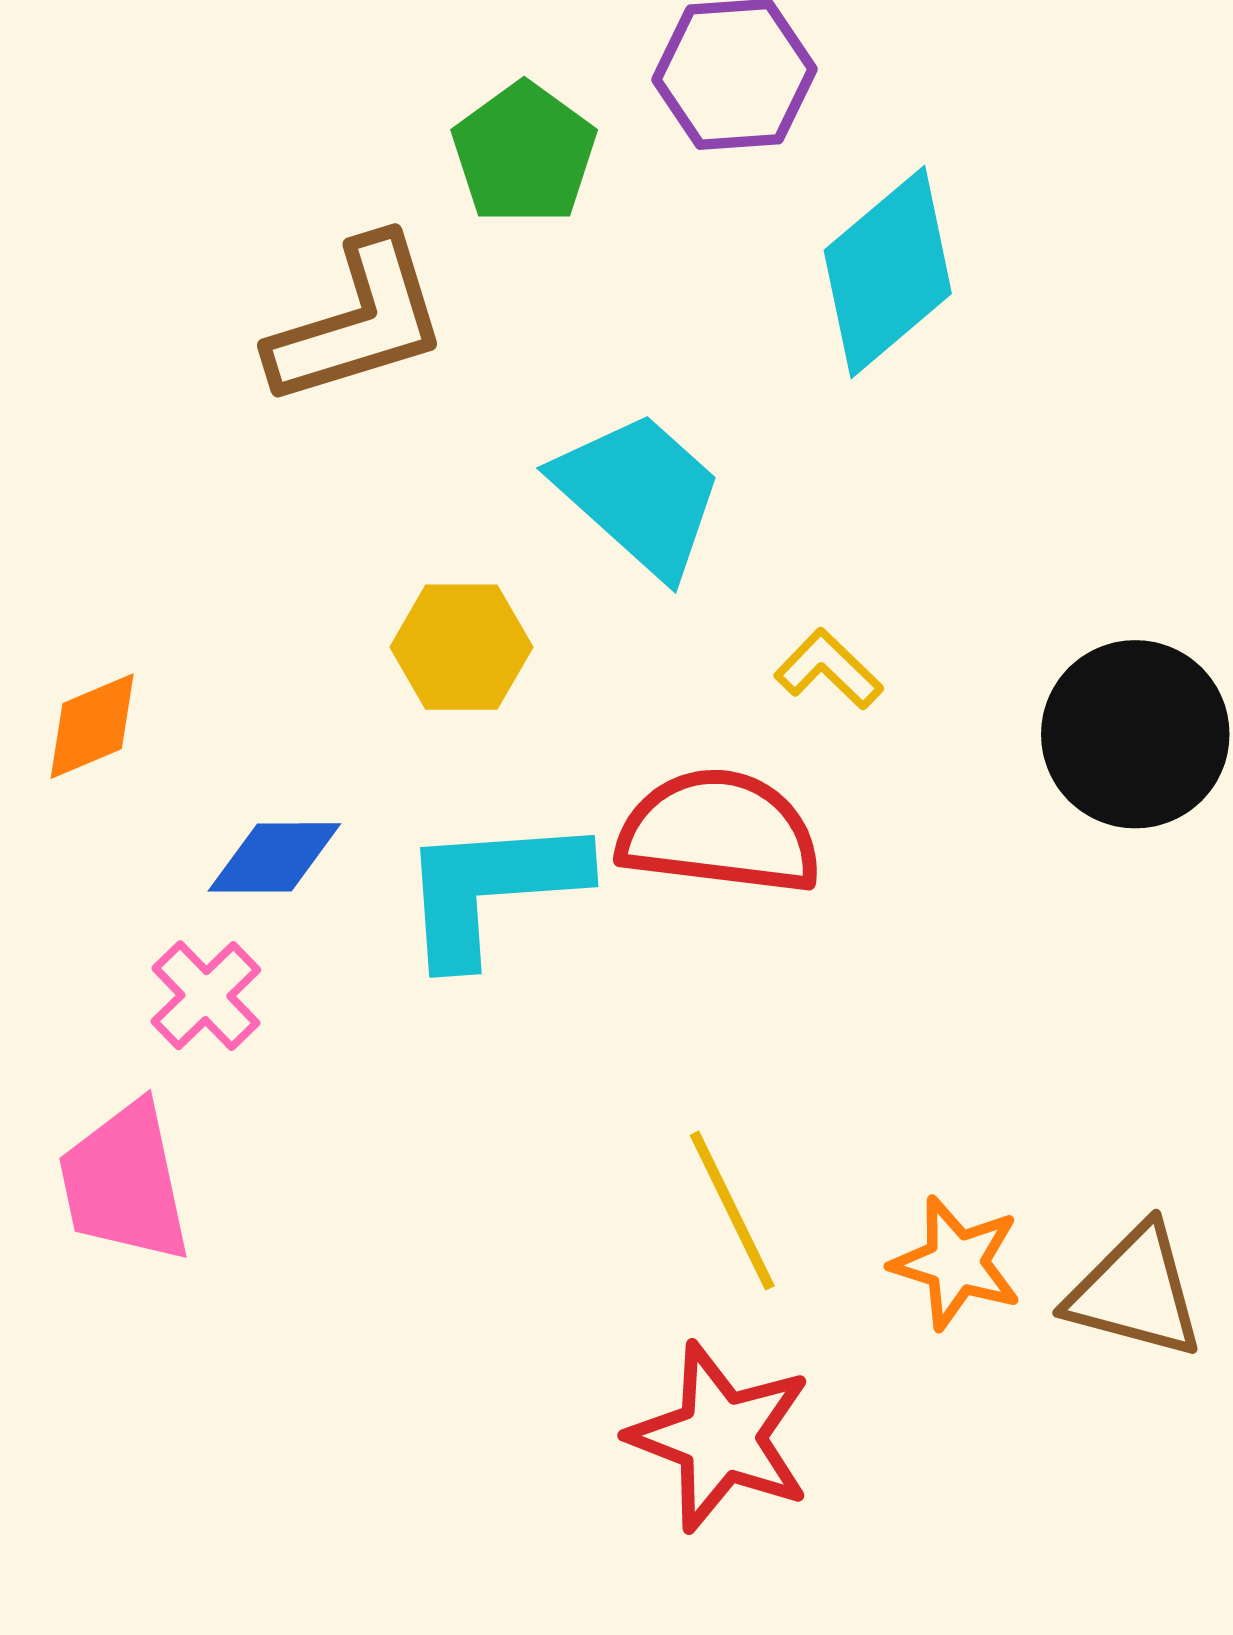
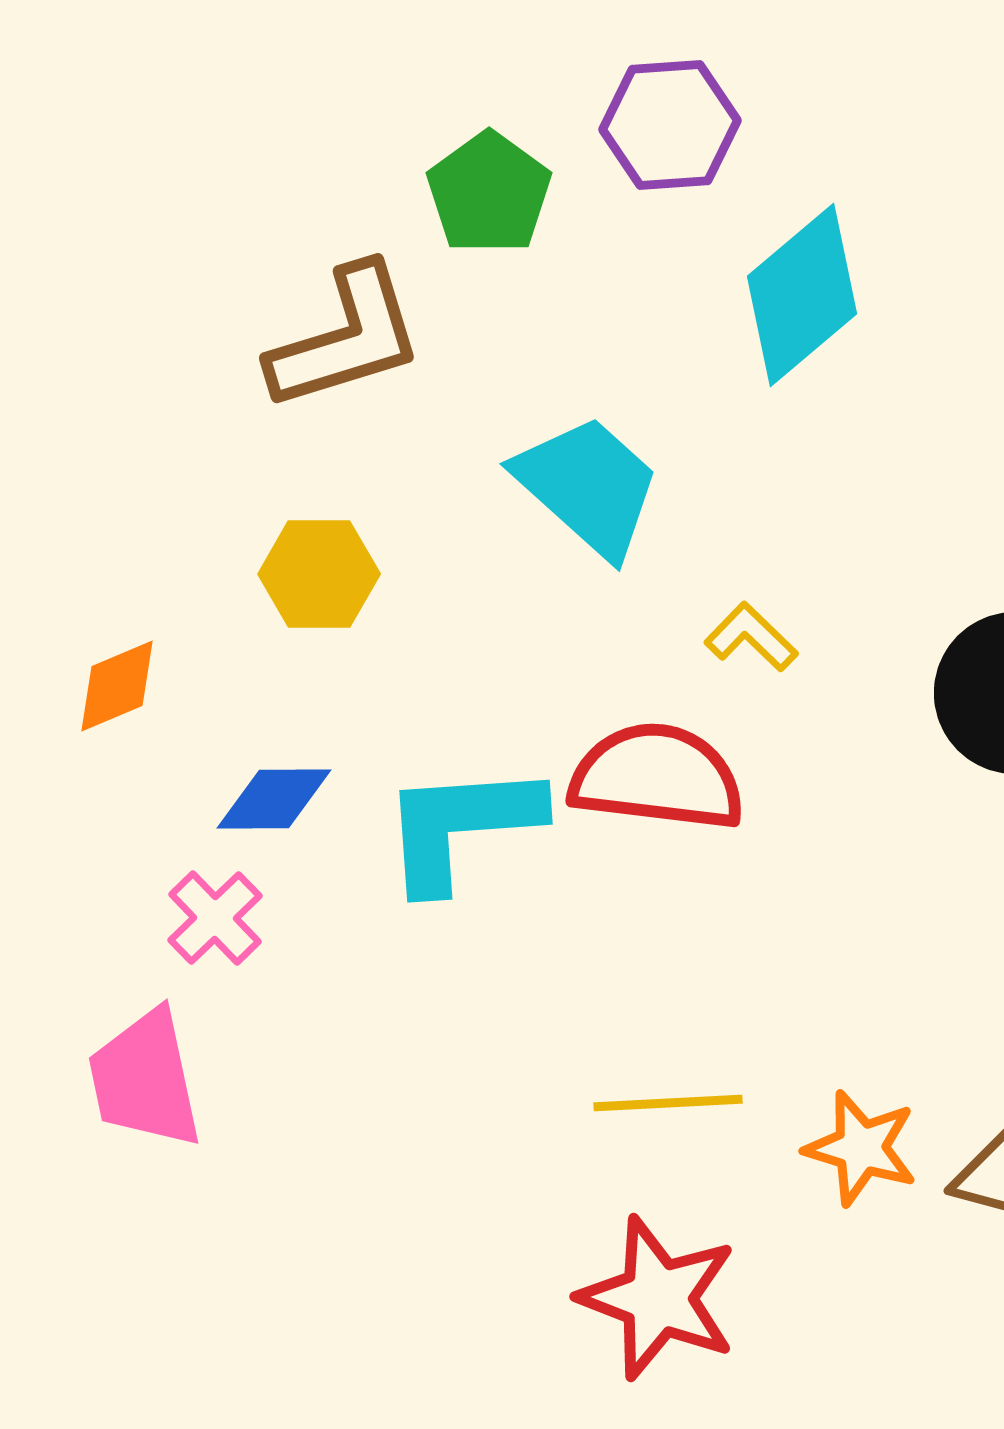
yellow hexagon: (461, 647) -> (319, 574), moved
yellow line: (732, 1211) -> (668, 1103), turned -67

